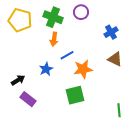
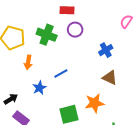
orange arrow: (54, 39) -> (28, 62), moved
orange star: (83, 69) -> (95, 103), moved

